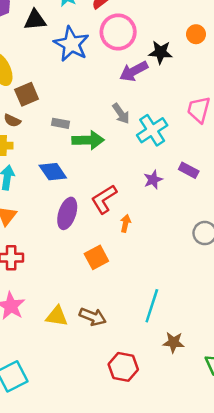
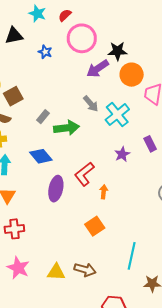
orange circle: (196, 34) -> (132, 75), moved, size x1.5
blue star: (71, 44) -> (45, 52), size x0.5
gray rectangle: (61, 123) -> (43, 117), turned -56
purple rectangle: (189, 170) -> (150, 144), turned 42
orange square: (96, 257) -> (95, 226), moved

